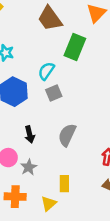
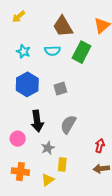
cyan semicircle: (46, 71) -> (52, 51), moved, turned -133
black arrow: (30, 134) -> (37, 121), size x1.5
gray star: (29, 167) -> (48, 148), moved

